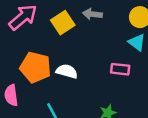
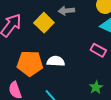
pink rectangle: (120, 69) -> (98, 50), turned 35

